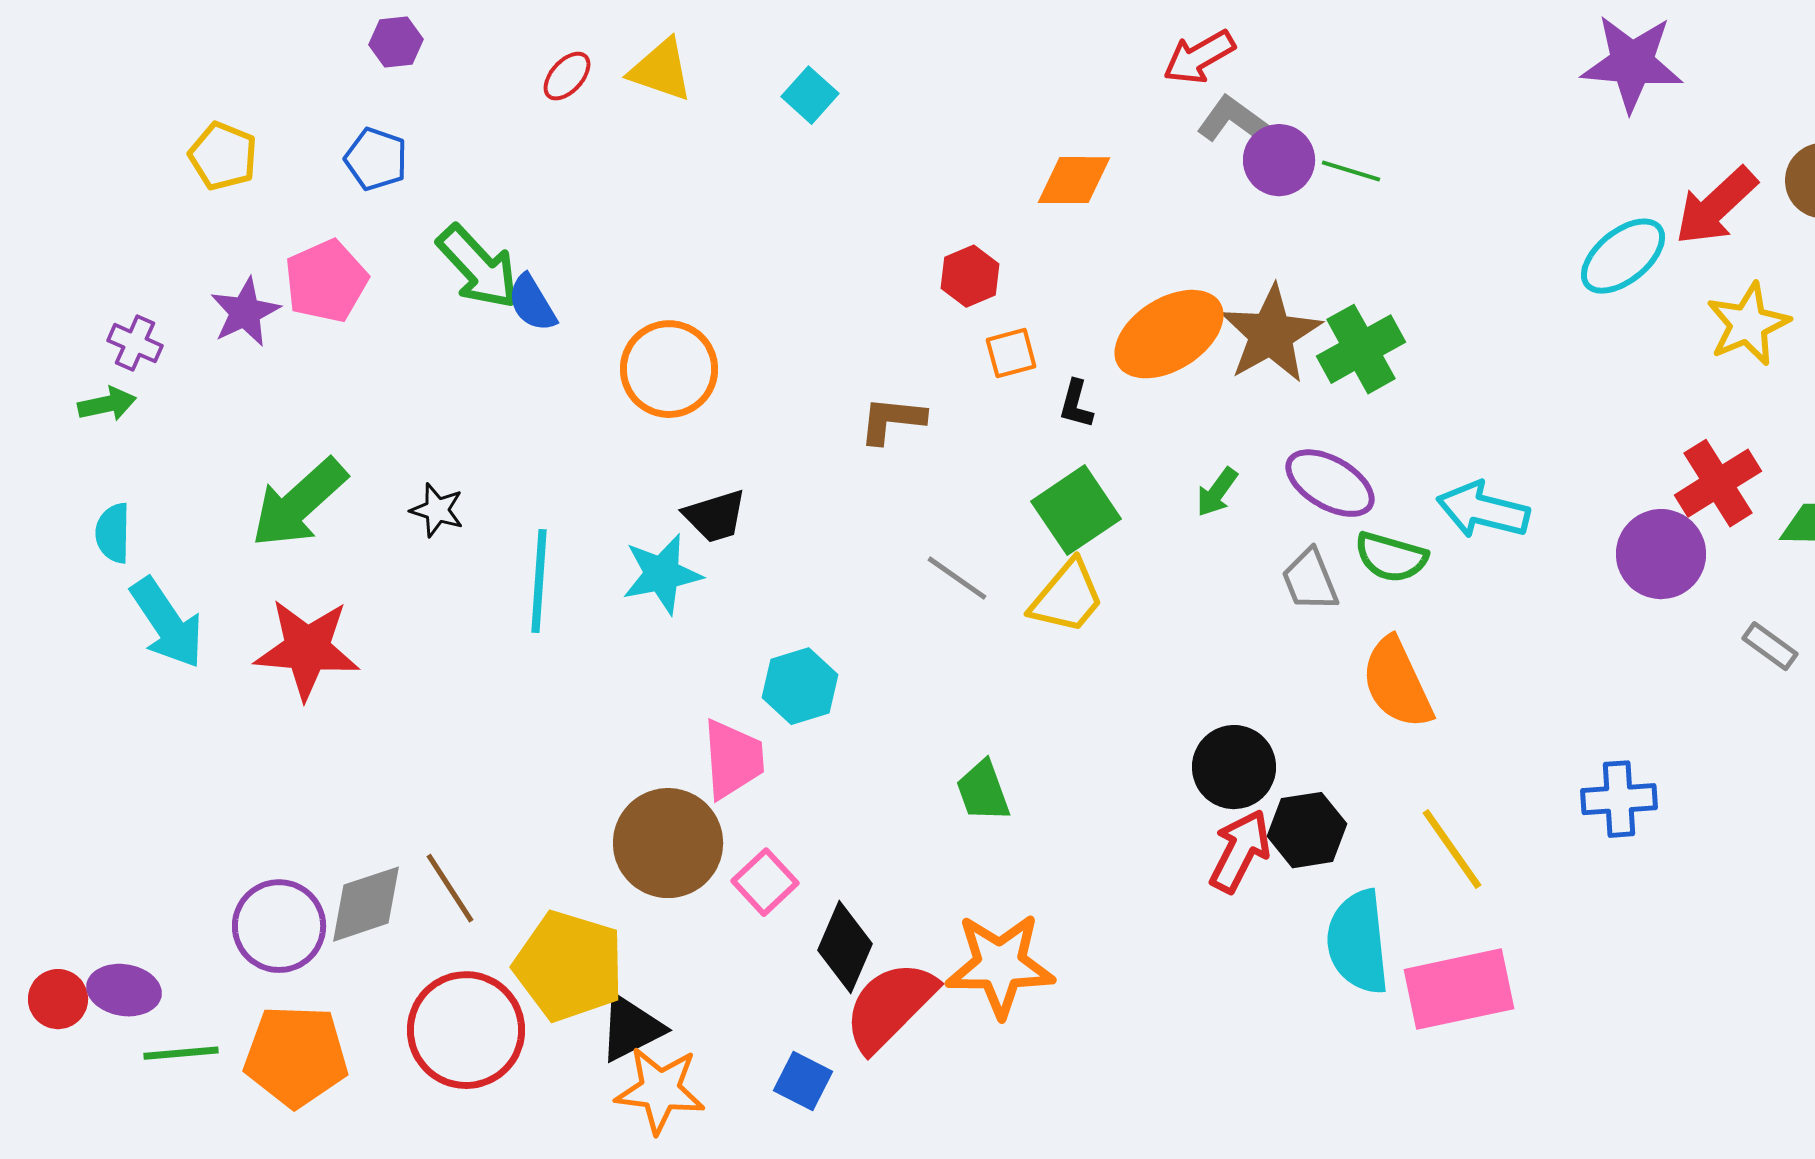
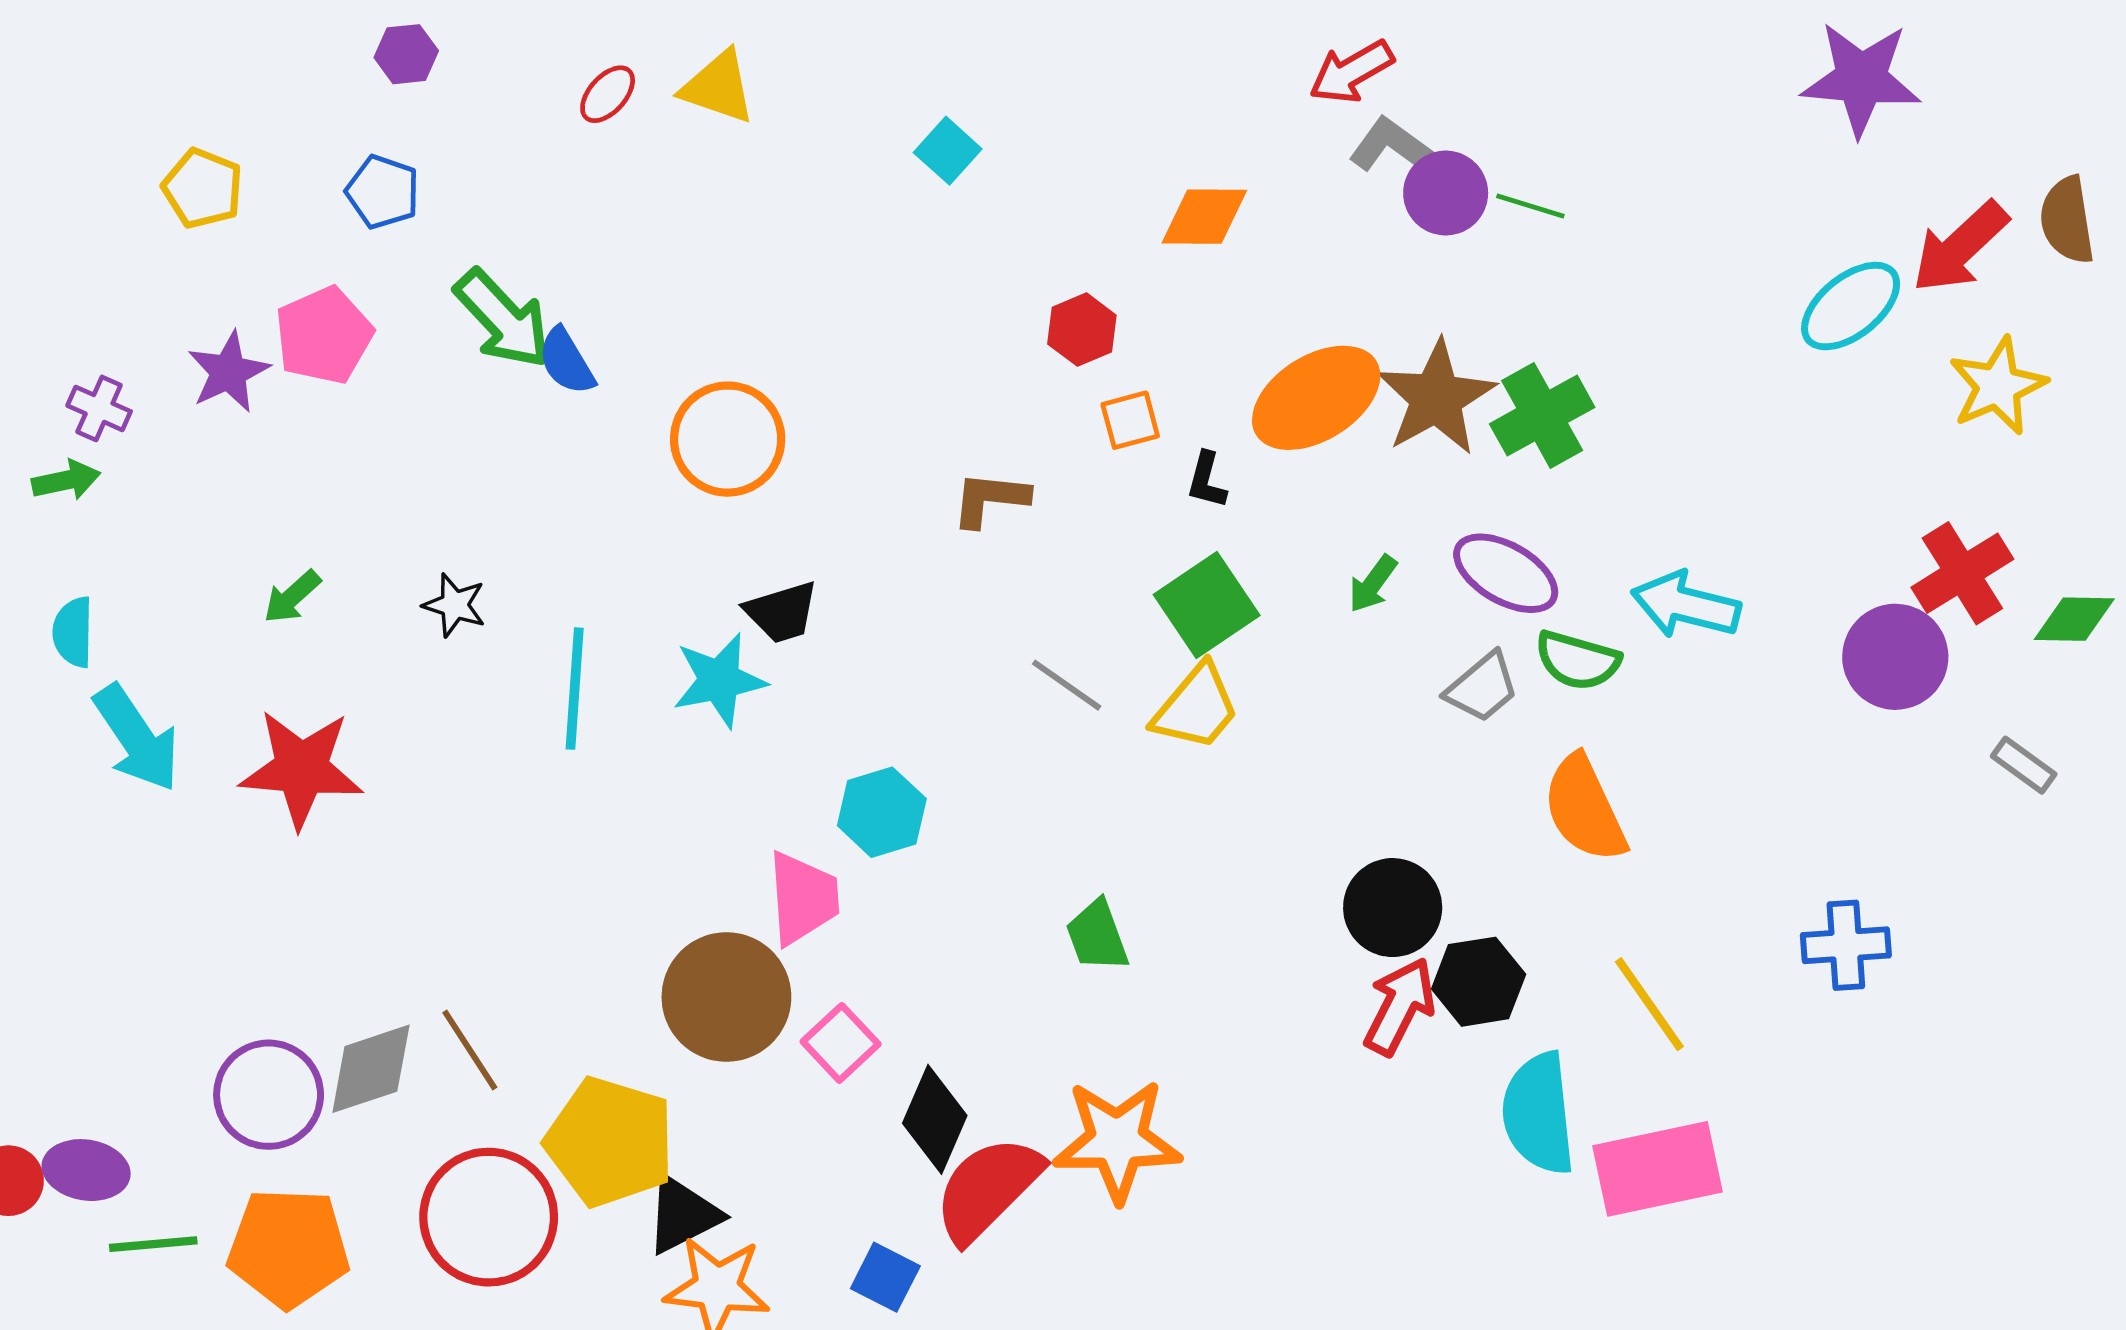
cyan square: (810, 95) -> (948, 151), moved
green arrow: (299, 503) -> (292, 597), size x0.5
gray trapezoid: (1310, 580) -> (1482, 687), turned -108

